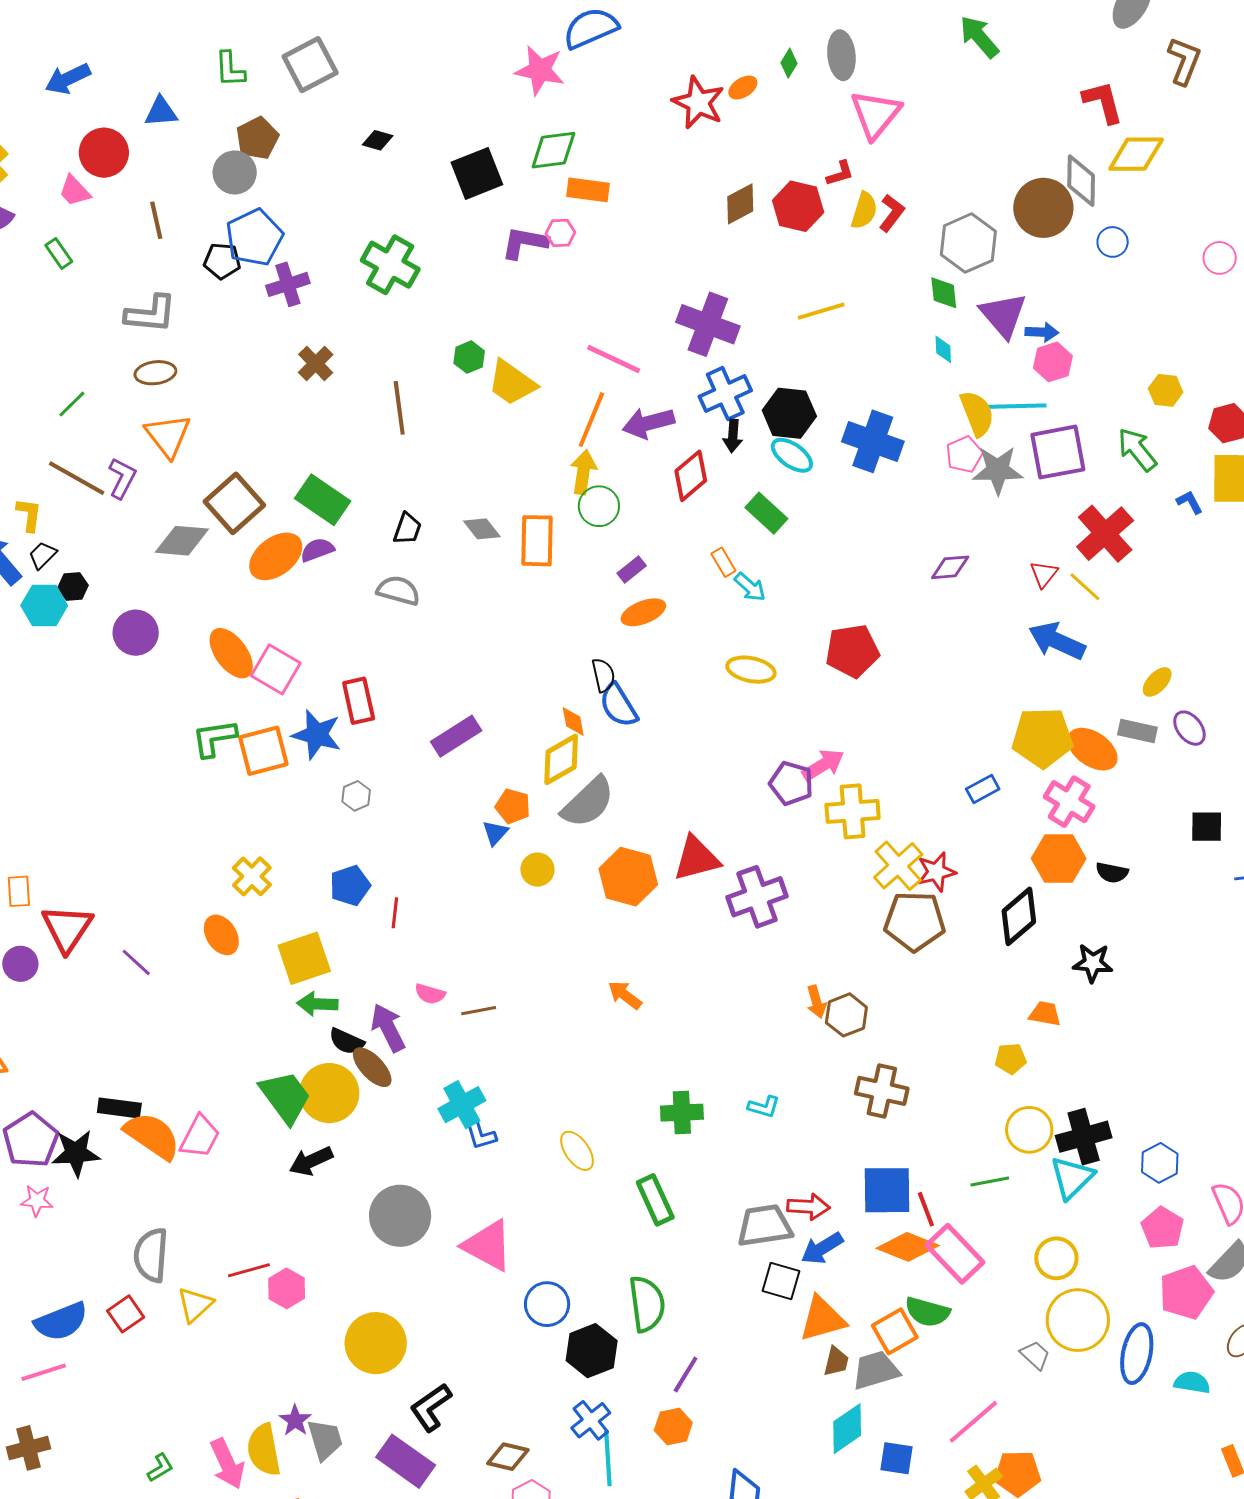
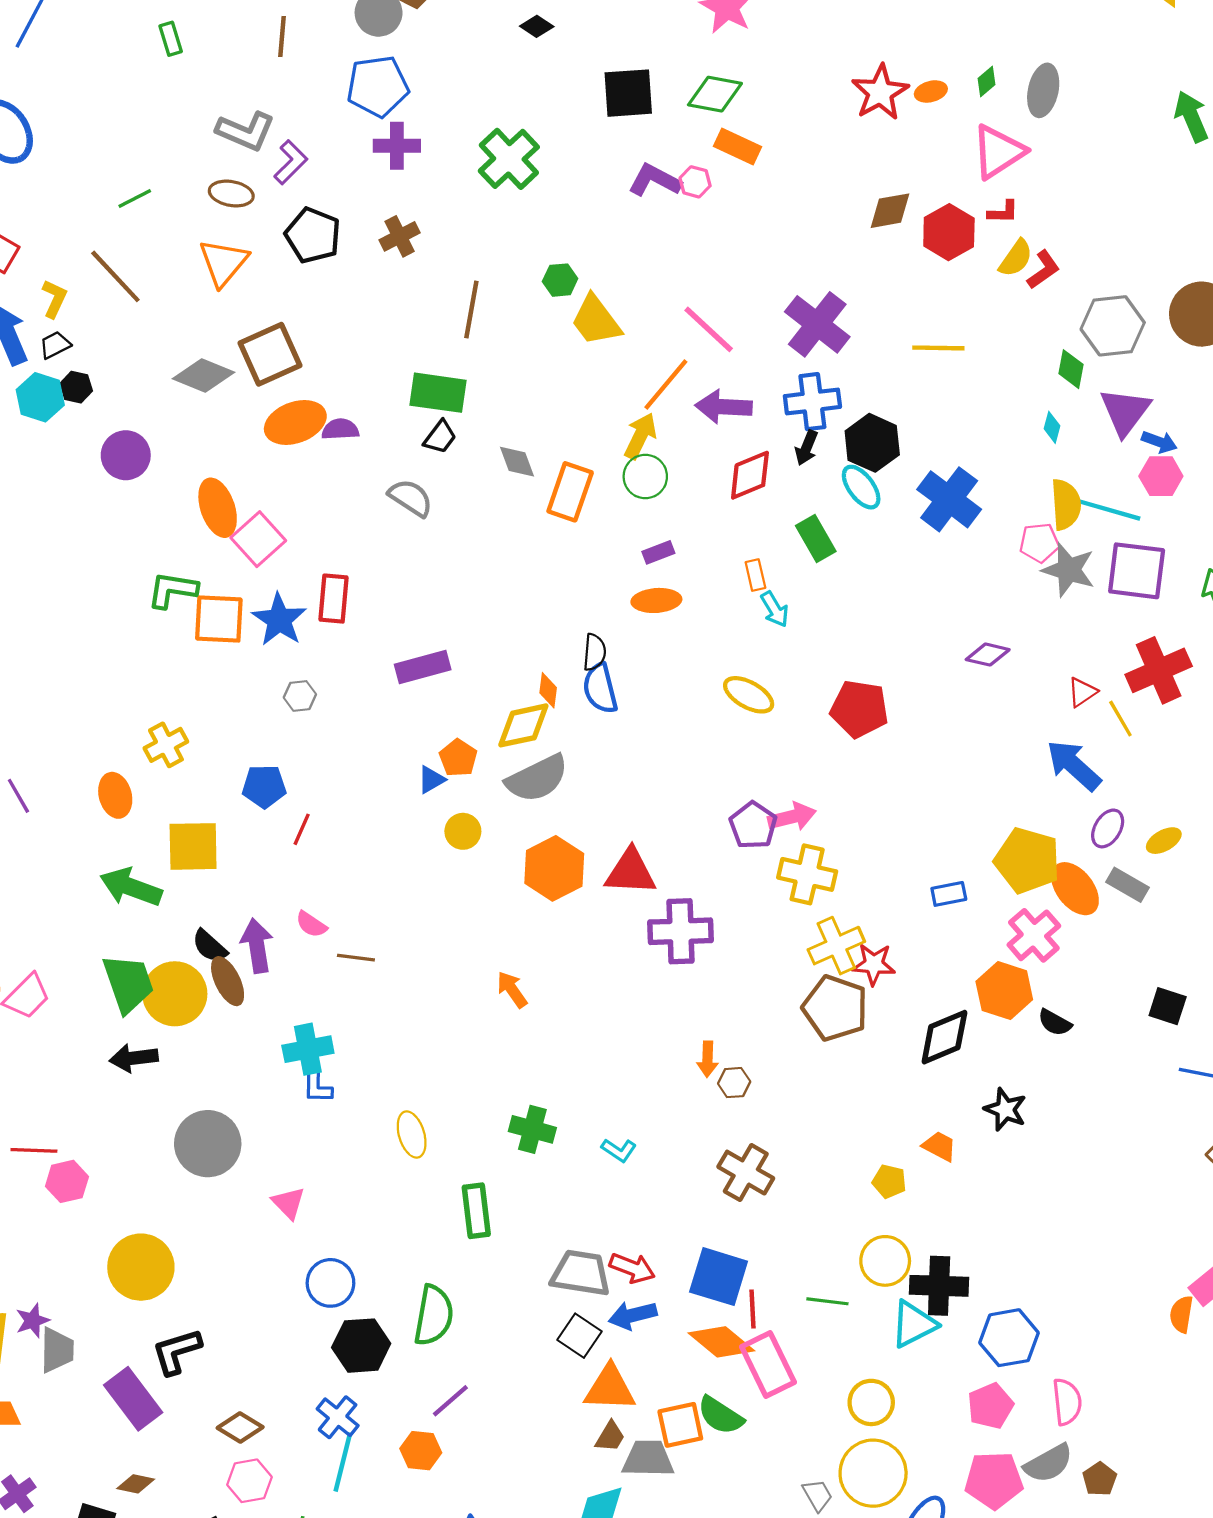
pink triangle: (876, 114) -> (998, 152), moved
black pentagon: (222, 261) -> (313, 235), moved, size x1.4
purple L-shape: (122, 478) -> (291, 162), moved
green rectangle: (323, 500) -> (438, 393), moved, turned -44
purple ellipse: (1189, 728) -> (1108, 828), moved, turned 51
green arrow: (317, 1004) -> (131, 887), moved, size x1.4
brown hexagon: (846, 1015) -> (734, 1083), size x0.7
blue hexagon: (1160, 1163) -> (1009, 1338), size x1.4
pink triangle: (488, 1245) -> (289, 1203), size x0.6
blue cross: (591, 1420) -> (338, 1417), turned -30

